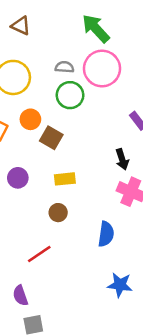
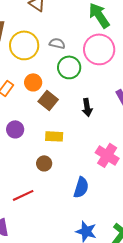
gray semicircle: (64, 67) -> (57, 43), moved
black arrow: (122, 159) -> (87, 107), moved

